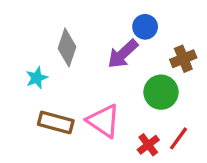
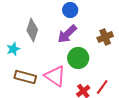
blue circle: (145, 27) -> (70, 10), moved
green circle: (161, 92) -> (78, 58), moved

